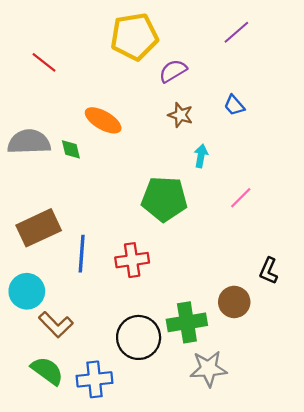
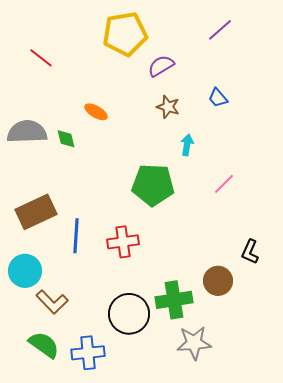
orange ellipse: (103, 120) -> (96, 112), size x0.7

